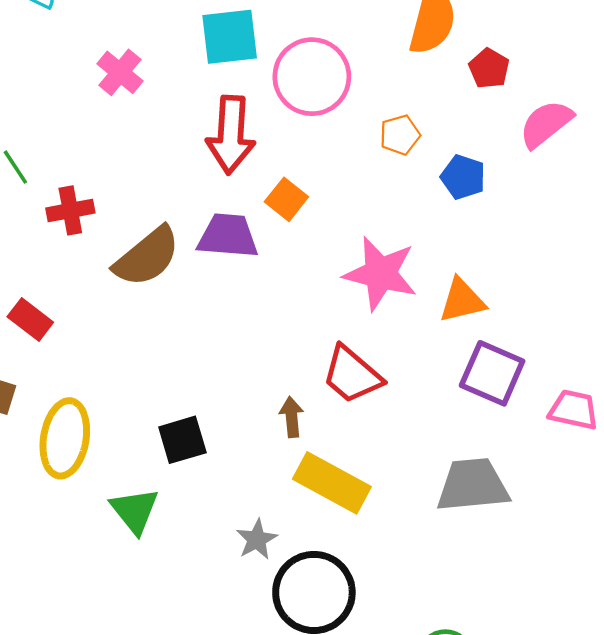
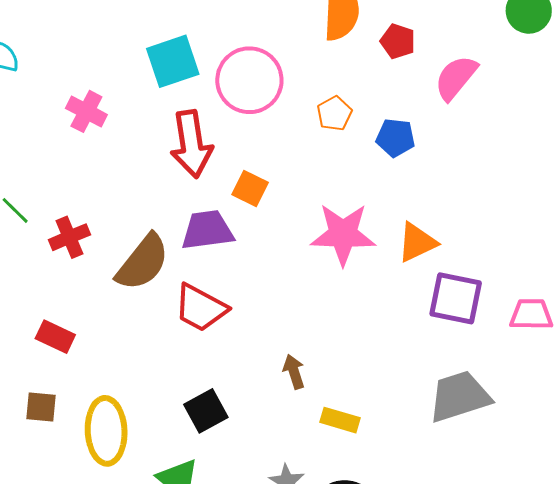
red trapezoid: (352, 375) -> (201, 308), moved
yellow rectangle: (332, 483) -> (340, 420), size x0.6

